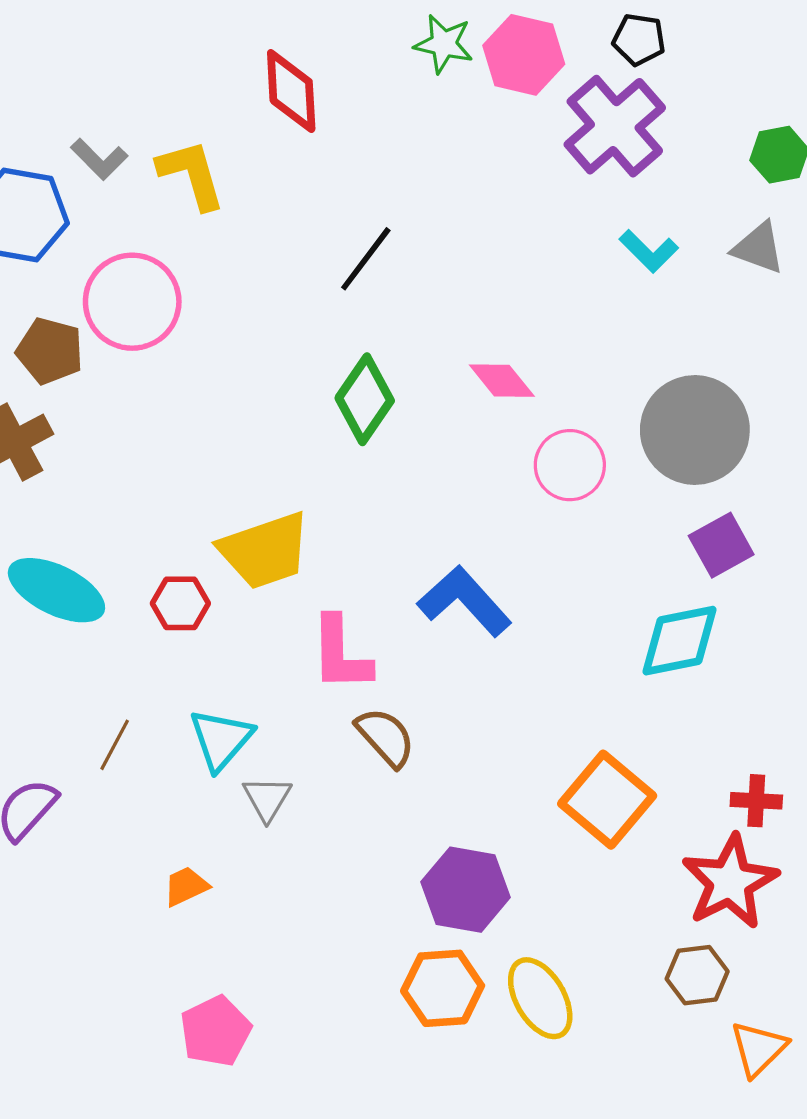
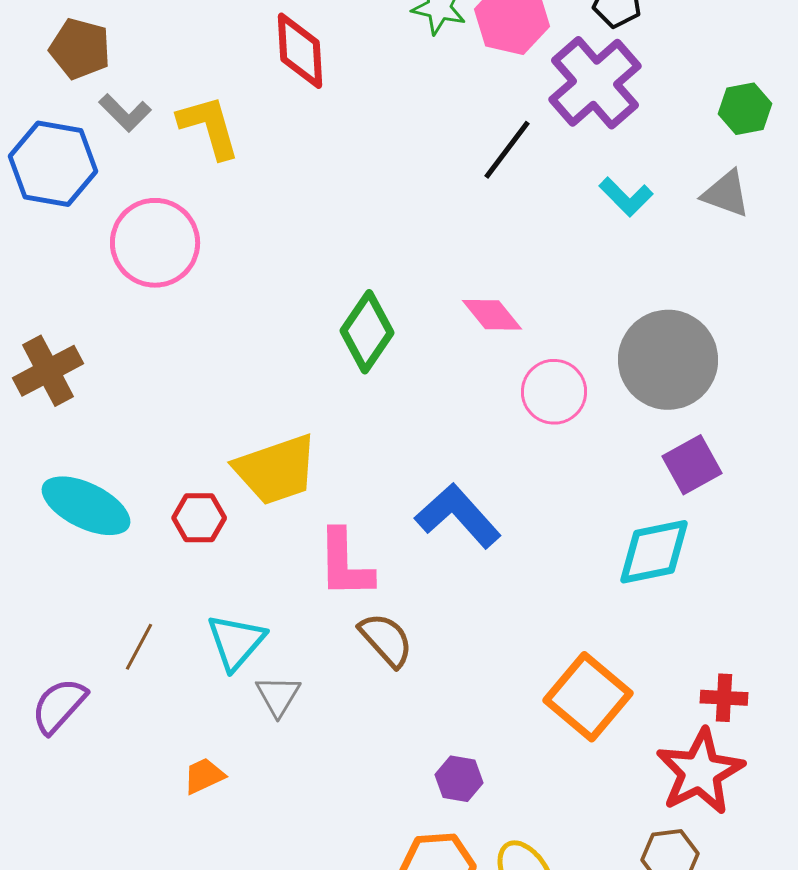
black line: (366, 259) -> (507, 150), moved
brown pentagon: (50, 351) -> (80, 49), moved
purple hexagon: (466, 890) -> (459, 779), size x0.6

